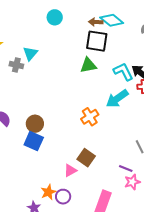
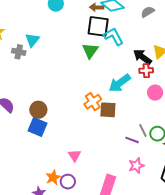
green triangle: (88, 65) -> (90, 51), turned -42
cyan L-shape: (123, 72) -> (114, 36), moved
brown square: (86, 158) -> (108, 110), moved, turned -30
purple line: (126, 168) -> (132, 140), moved
pink triangle: (70, 170) -> (75, 155), turned -32

